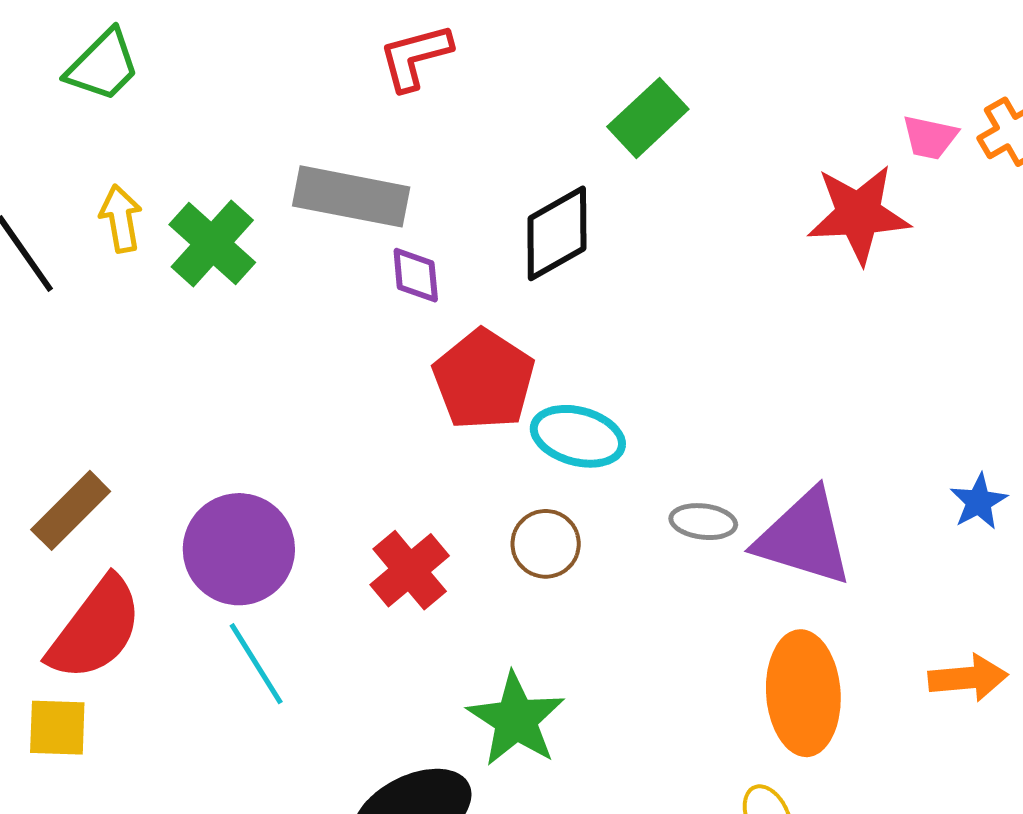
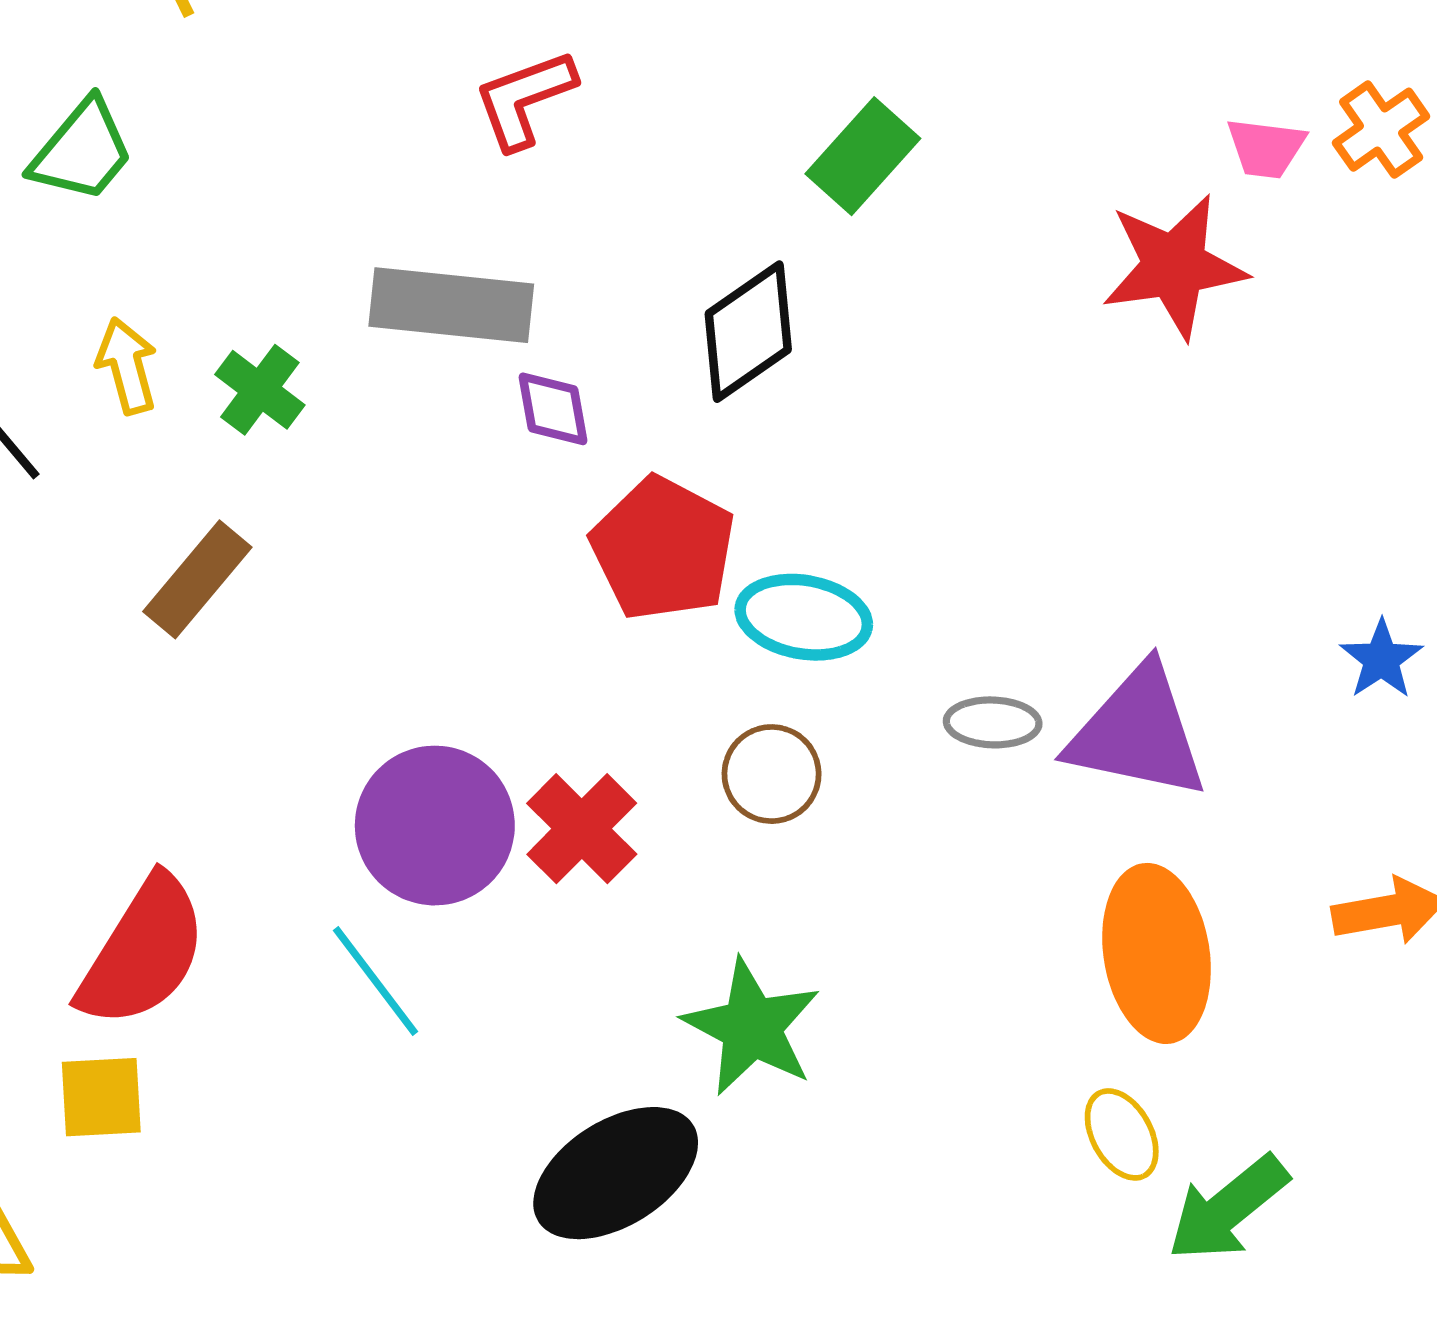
green cross: (212, 244) -> (260, 390), size x0.7
brown rectangle: (71, 510) -> (197, 579), moved
purple circle: (239, 549) -> (435, 826), moved

